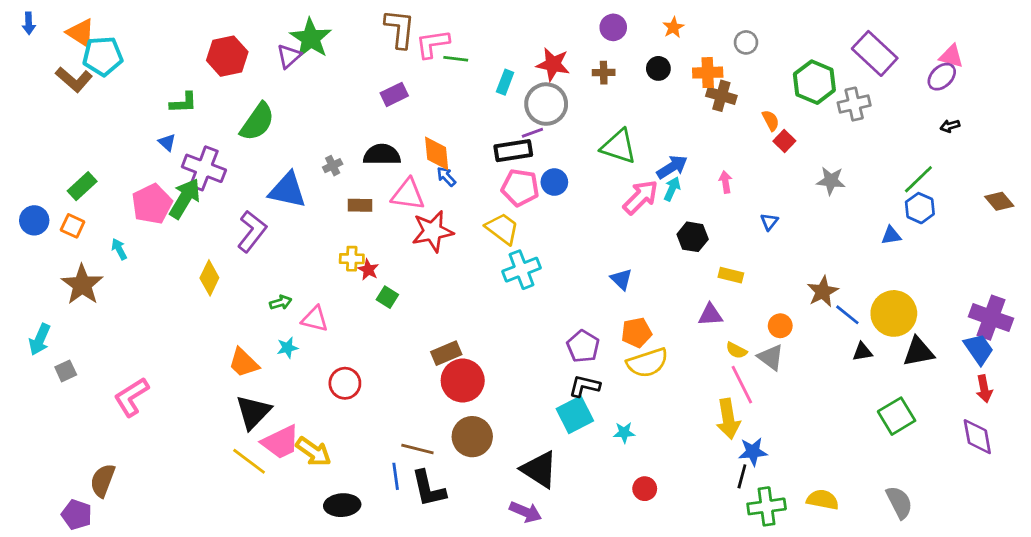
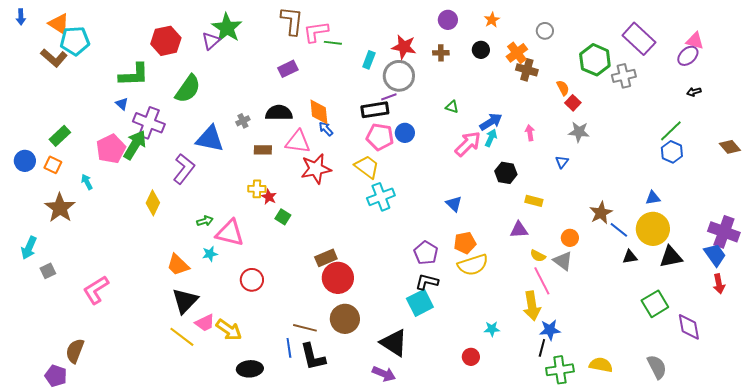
orange cross: (708, 73) -> (517, 53), turned -35
green L-shape: (183, 103) -> (134, 75), size x1.5
green triangle: (619, 146) -> (452, 107), size x0.5
gray star: (831, 181) -> (579, 132), moved
blue triangle: (891, 235) -> (653, 198), moved
pink triangle: (315, 319) -> (230, 233), size x1.4
cyan star: (624, 433) -> (492, 329), moved
purple diamond: (977, 437) -> (689, 327), moved
pink trapezoid: (281, 442) -> (205, 323), size x0.7

